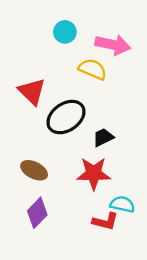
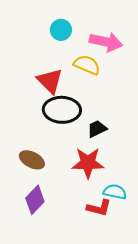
red triangle: (32, 92) -> (50, 81), moved
black ellipse: (66, 117) -> (62, 110), turned 36

